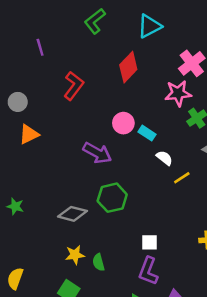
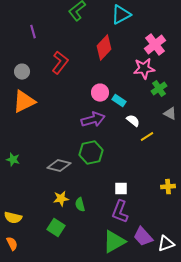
gray circle: (18, 102) -> (22, 72), moved
orange triangle: (29, 134) -> (24, 102), size x1.4
purple arrow: (97, 153) -> (93, 120), moved, turned -45
yellow semicircle: (15, 278) -> (13, 218), turned -96

